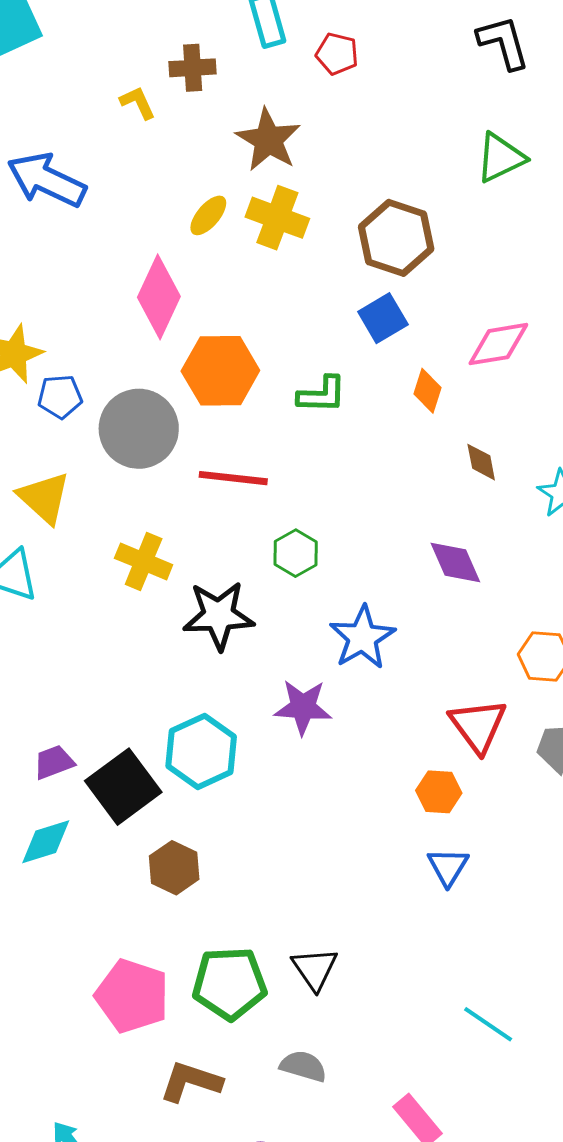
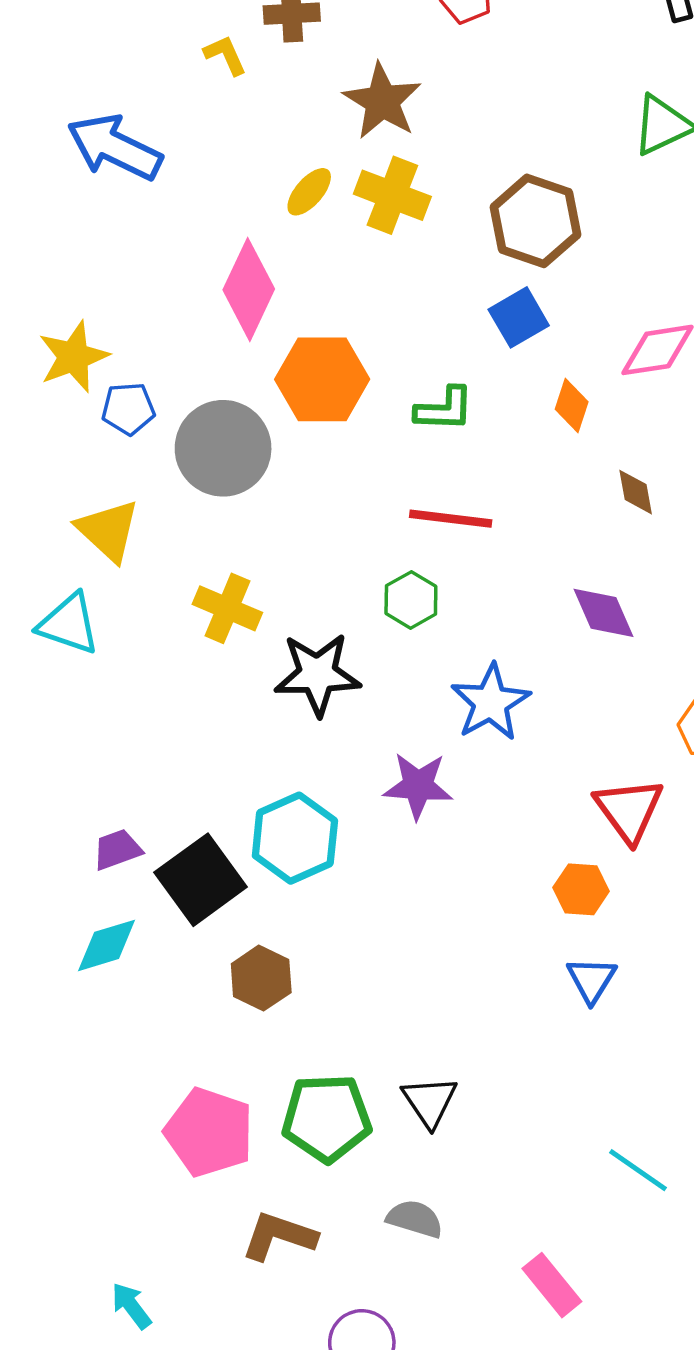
red line: (233, 478) -> (451, 519), moved

